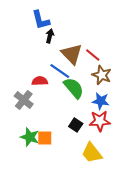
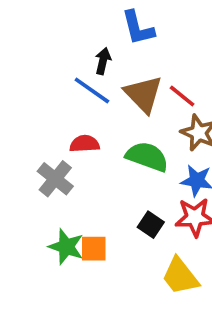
blue L-shape: (41, 20) -> (138, 28), moved
blue line: (60, 71) -> (92, 90), moved
green semicircle: (74, 88) -> (147, 157), turned -30

